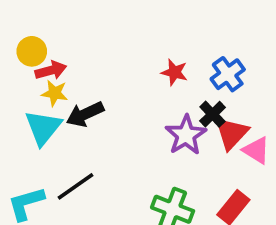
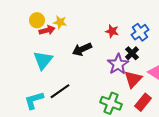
yellow star: (55, 93) -> (60, 22), moved
black arrow: (85, 114) -> (82, 49), moved
red triangle: (232, 133) -> (133, 79), moved

